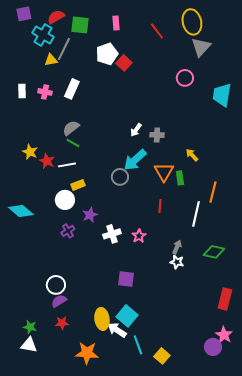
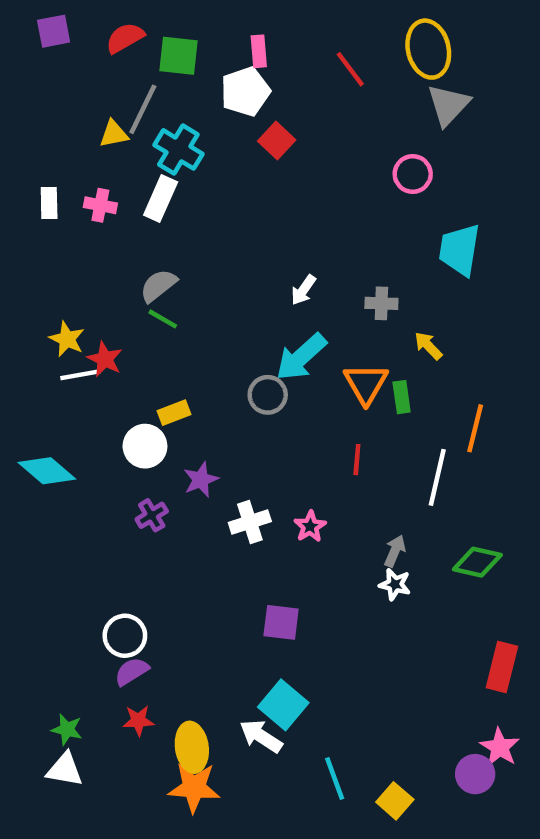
cyan cross: (43, 35) -> (178, 149), moved
white pentagon: (107, 54) -> (245, 91), moved
cyan trapezoid: (222, 95) -> (460, 250), moved
gray cross: (157, 135) -> (381, 303), moved
white line: (67, 165) -> (80, 375), moved
yellow ellipse: (102, 319) -> (192, 747), moved
cyan line: (138, 345) -> (335, 779), moved
yellow square: (162, 356) -> (395, 801), moved

